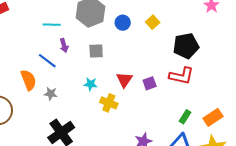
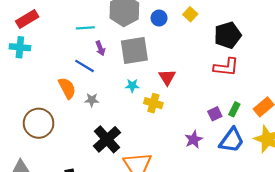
gray square: (96, 51) -> (134, 51), size x1.8
purple square: (150, 83) -> (215, 114), moved

